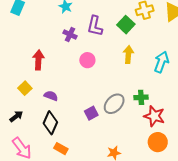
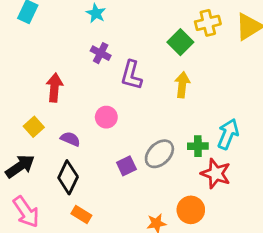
purple L-shape: (95, 26) -> (131, 75), moved
pink circle: (87, 60) -> (106, 117), moved
cyan arrow: (161, 62) -> (228, 134), moved
black arrow: (16, 116) -> (20, 166), size x1.5
orange circle: (158, 142) -> (191, 210), moved

